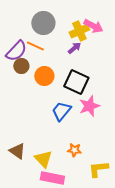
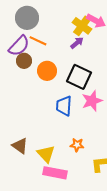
gray circle: (43, 23) -> (27, 18), moved
yellow cross: (79, 31) -> (82, 26), turned -30
blue trapezoid: (61, 111) -> (64, 106), turned -35

